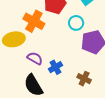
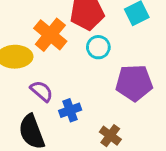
cyan circle: (76, 23) -> (98, 47), moved

